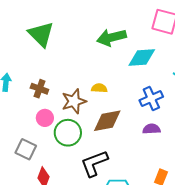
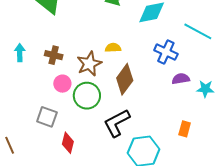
blue cross: (151, 98) -> (166, 52), turned -35
brown diamond: (107, 121) -> (125, 79), turned -36
purple semicircle: (151, 129) -> (181, 79), moved

